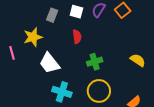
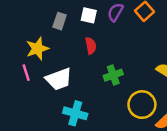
pink line: (12, 53) -> (26, 73), moved
white trapezoid: (49, 63) -> (59, 79), turned -70
yellow circle: (99, 91) -> (142, 105), moved

